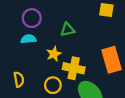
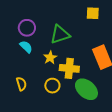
green triangle: (68, 30) -> (60, 34), size x1.5
cyan semicircle: (28, 39) -> (26, 47), turned 56

